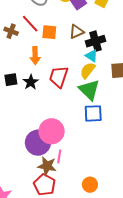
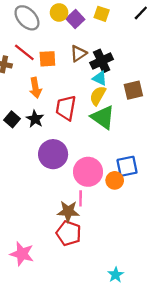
black square: (11, 80) -> (12, 119), turned -32
blue square: (93, 113) -> (127, 166), moved
pink circle: (52, 131) -> (88, 172), moved
purple circle: (38, 143) -> (53, 154), moved
orange circle: (90, 185) -> (115, 180), moved

